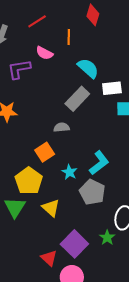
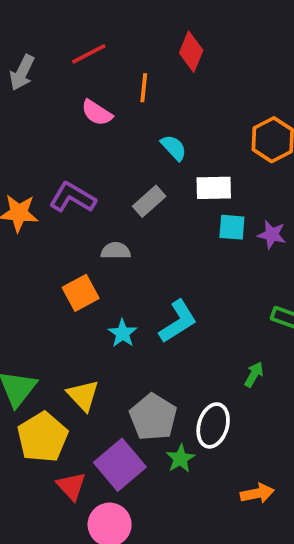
cyan semicircle: (88, 68) -> (174, 148), size x0.7
purple L-shape: (19, 69) -> (73, 197), moved, turned 35
gray rectangle: (77, 99) -> (149, 201), size x0.7
yellow pentagon: (29, 181) -> (43, 437), moved
gray pentagon: (92, 192) -> (153, 417), moved

